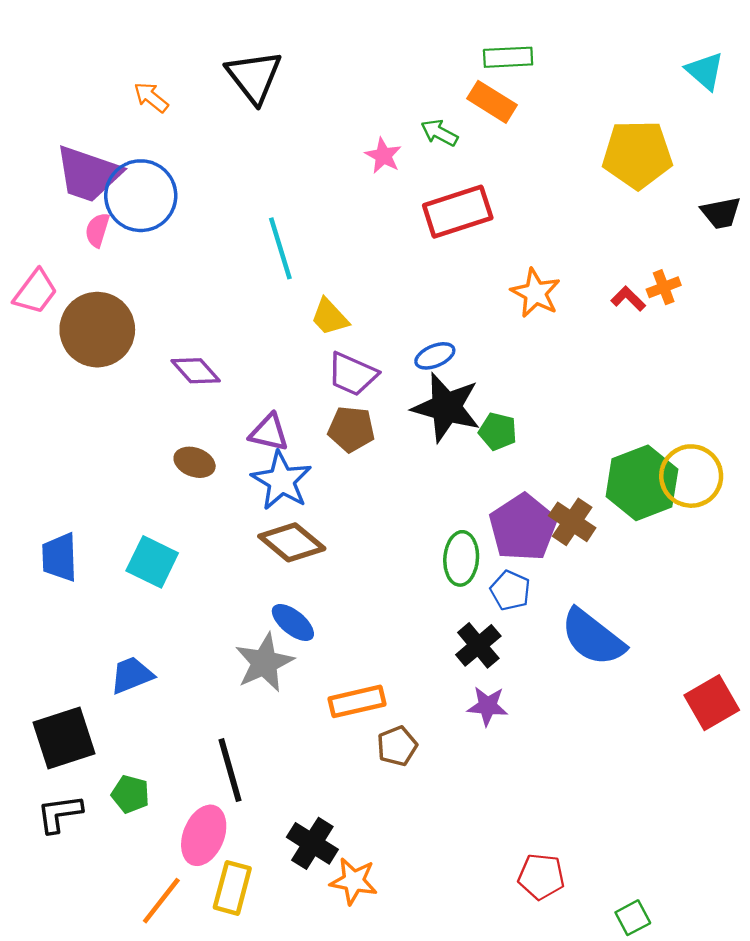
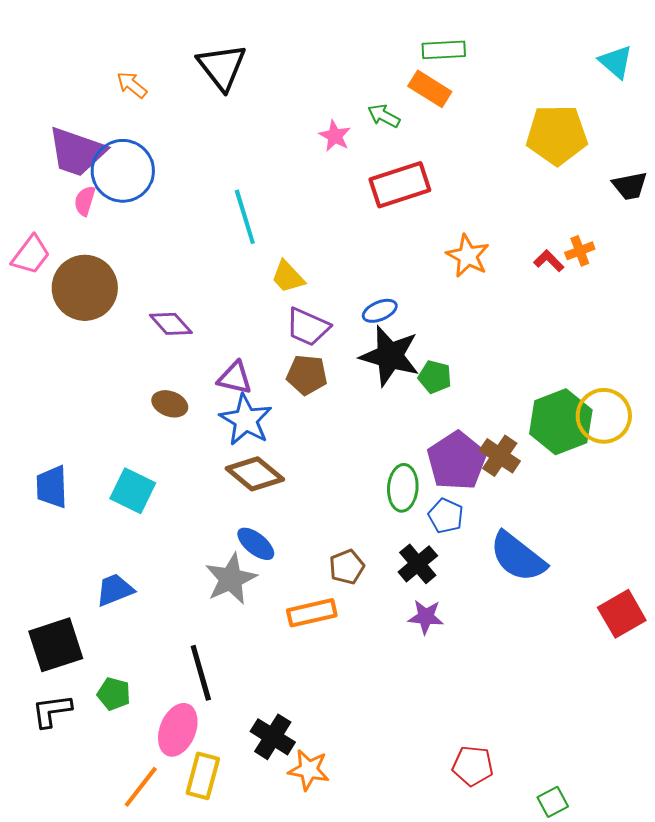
brown pentagon: (397, 746) -> (347, 567), moved

